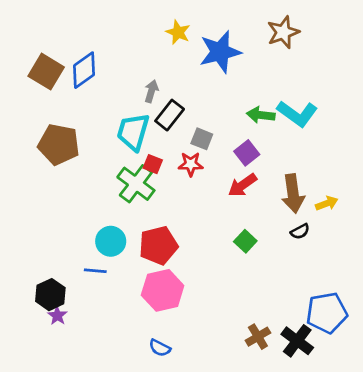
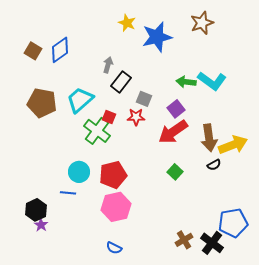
brown square: (46, 72) -> (33, 51), size x0.7
cyan trapezoid: (133, 132) -> (80, 100), moved, turned 32
red arrow: (243, 185) -> (173, 132), size x1.4
yellow arrow: (327, 203) -> (233, 145), size x1.8

